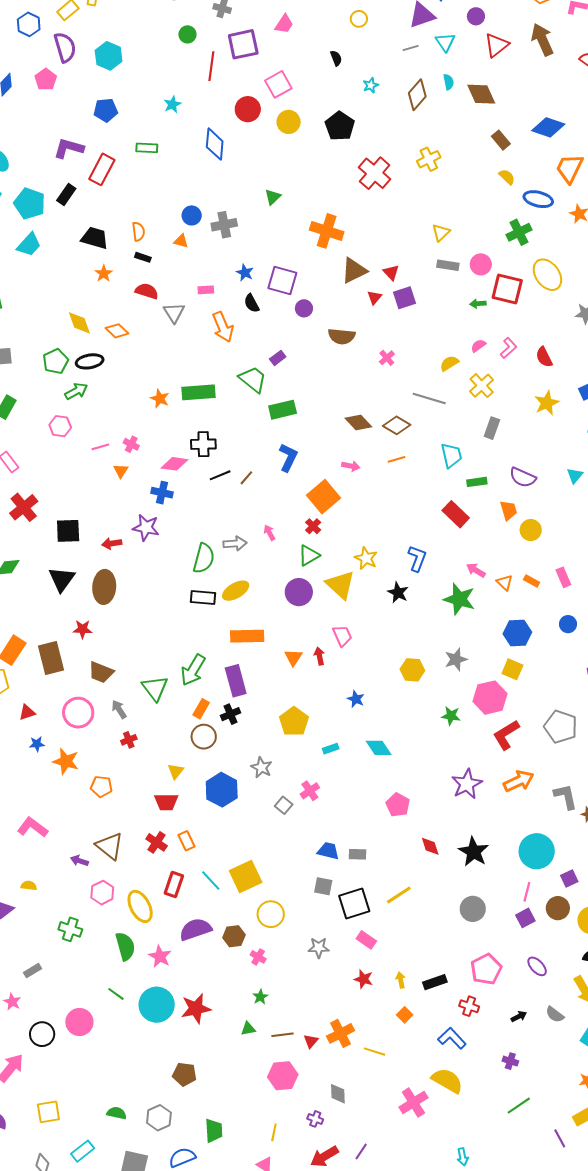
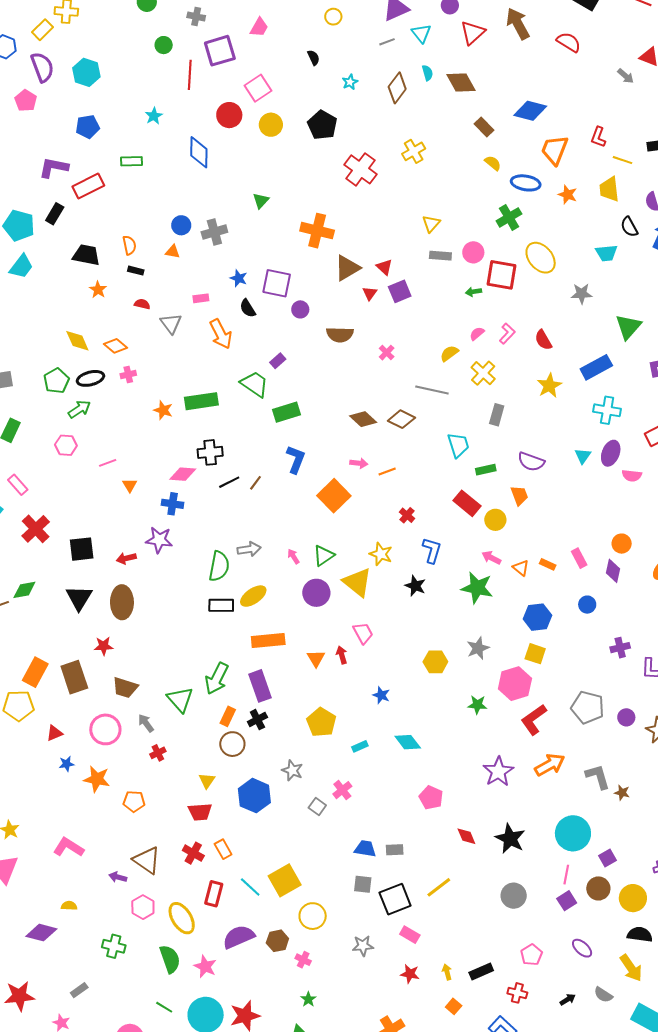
red rectangle: (102, 169) -> (88, 186), turned 40
red semicircle: (147, 291) -> (142, 304), size x0.7
pink cross: (131, 444) -> (128, 374), moved, turned -35
orange line: (397, 459) -> (387, 471), moved
red cross: (313, 526) -> (407, 515), moved
yellow circle: (531, 530) -> (495, 520), moved
pink arrow: (269, 533) -> (293, 556), moved
pink pentagon: (486, 969) -> (531, 955), size x0.7

